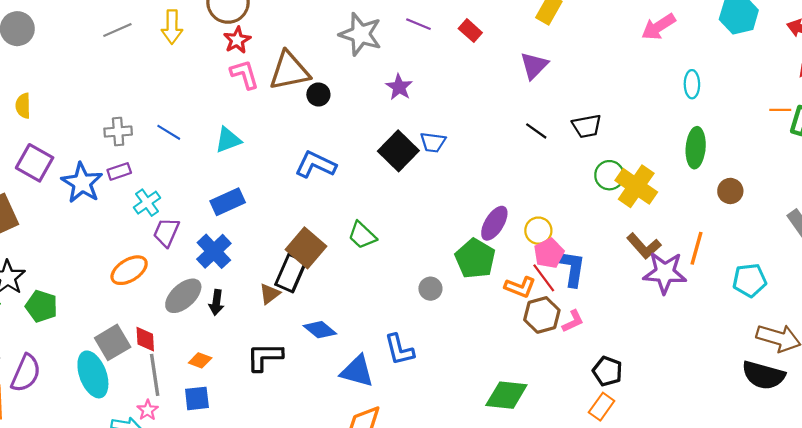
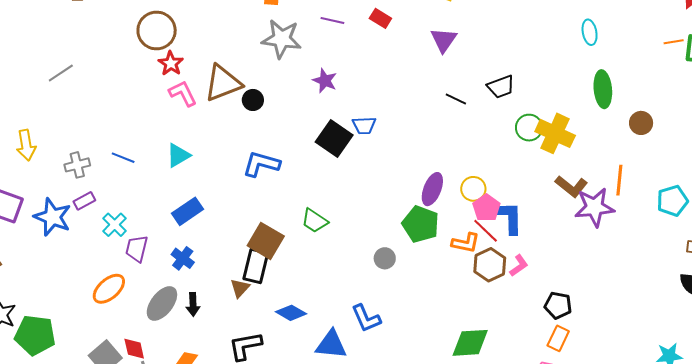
yellow arrow: (172, 27) -> (26, 145), moved
blue cross: (214, 251) -> (183, 258), size x0.7
green pentagon: (41, 306) -> (35, 335), size x1.4

